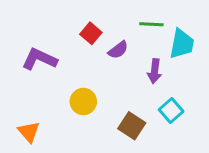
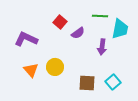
cyan square: (171, 111) -> (113, 82), moved
brown square: (132, 126) -> (87, 83), turned -30
orange triangle: (29, 132) -> (31, 70), moved

